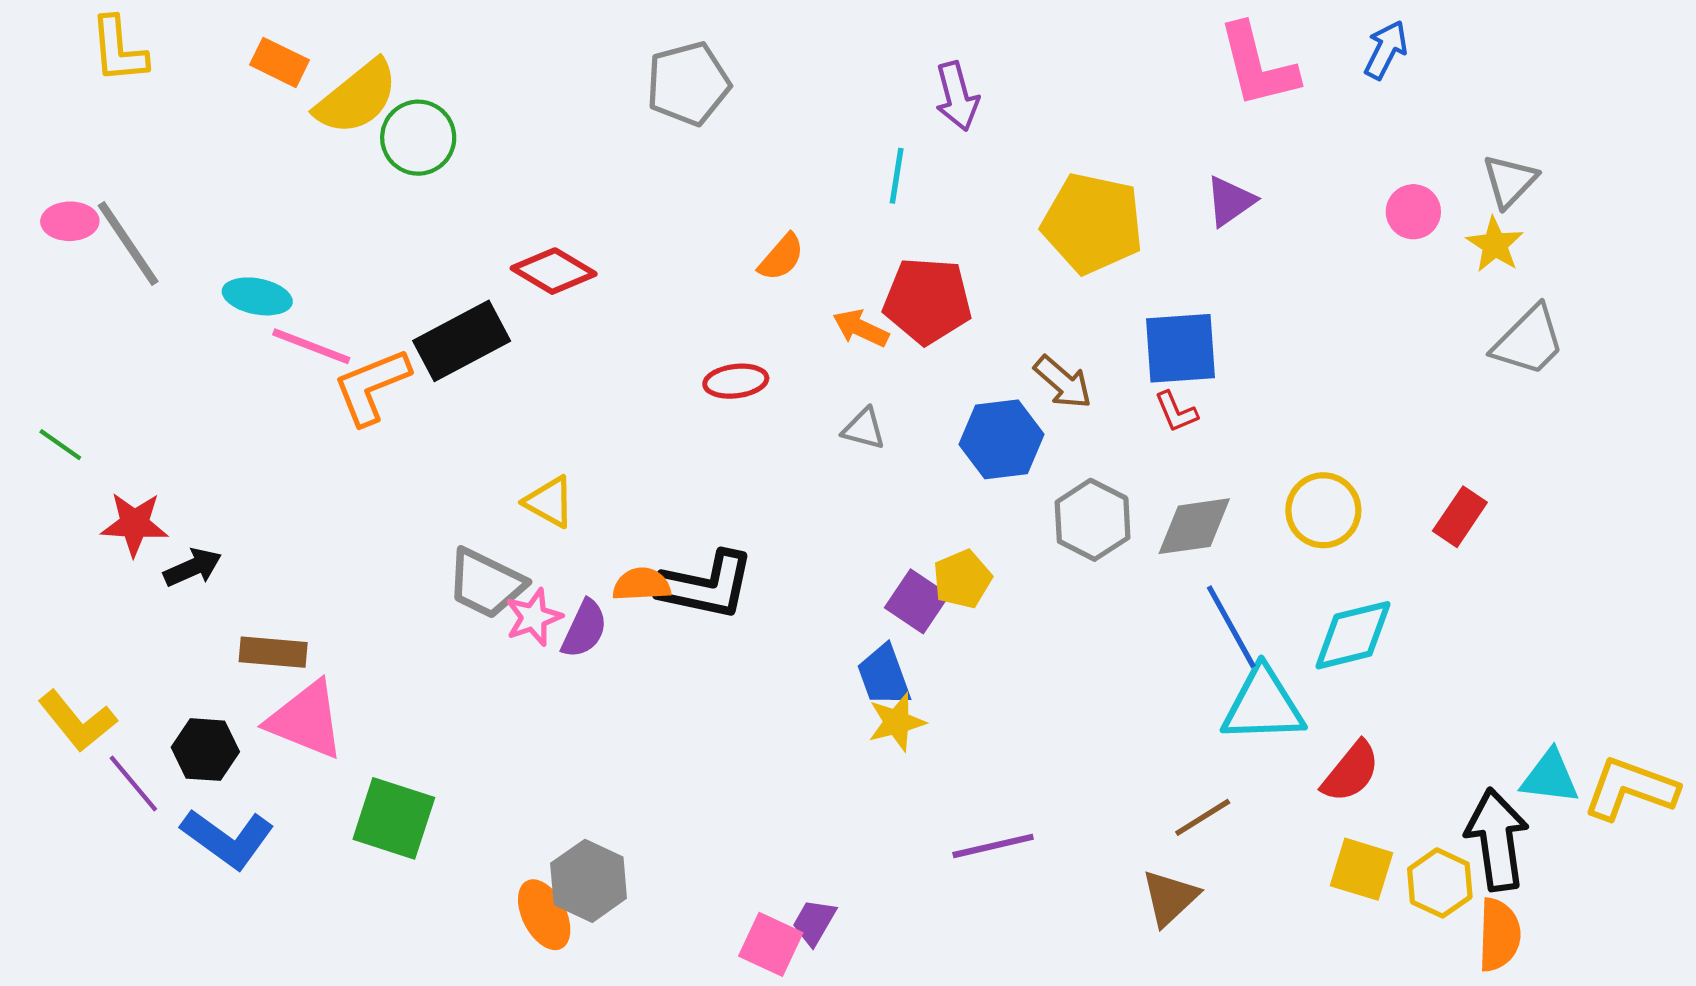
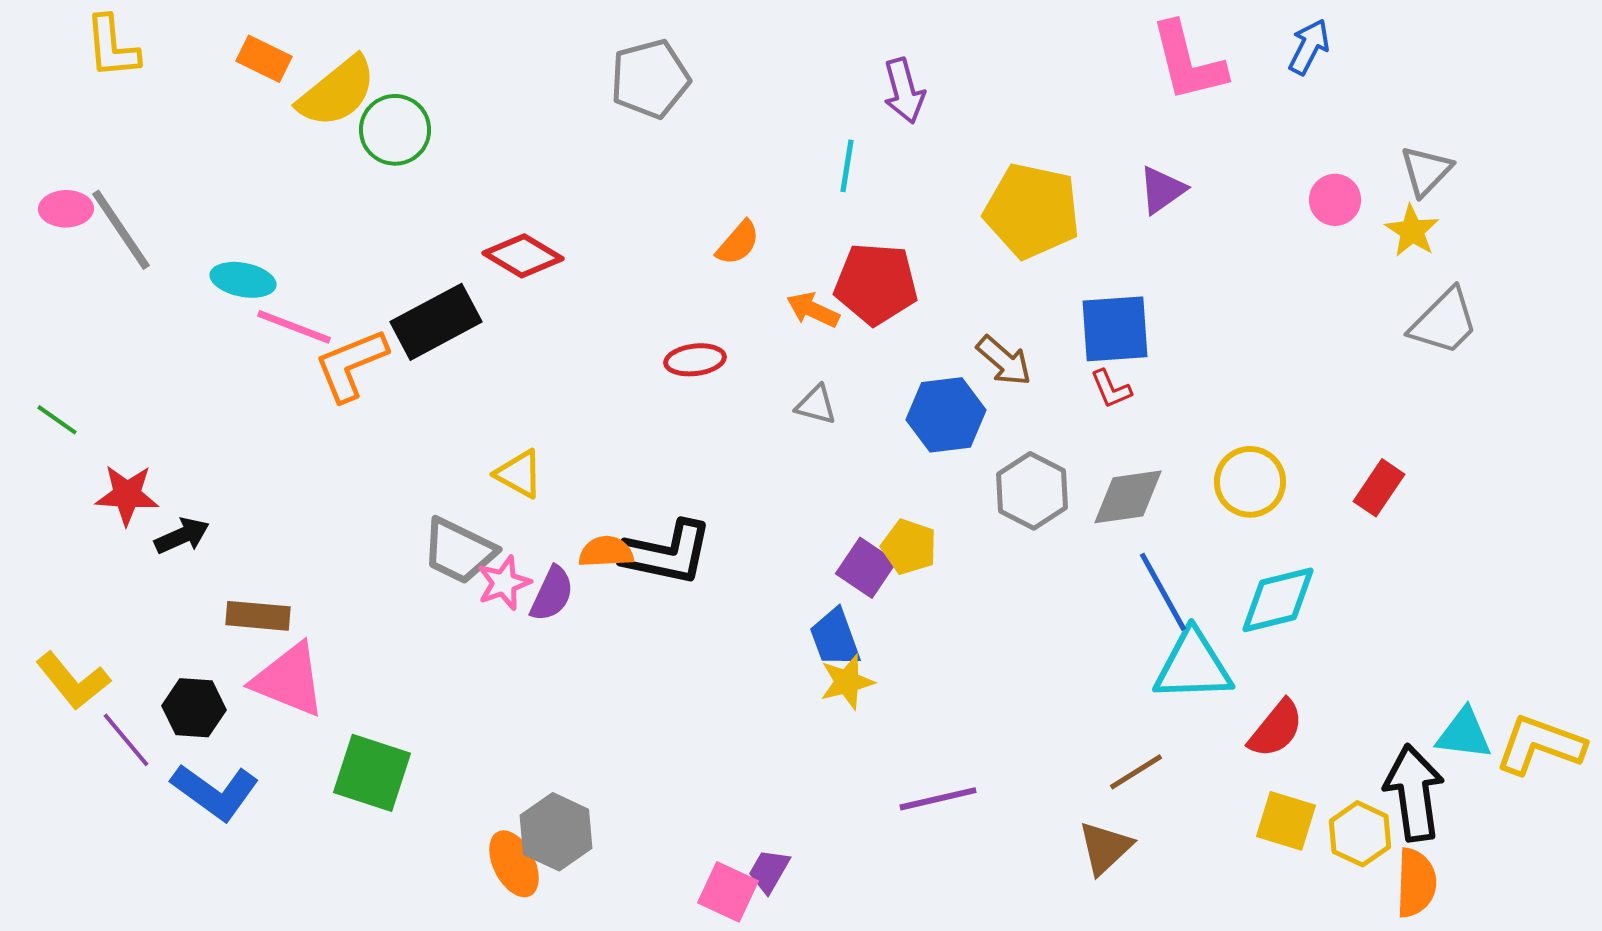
yellow pentagon: (962, 579) -> (909, 547), turned -30

